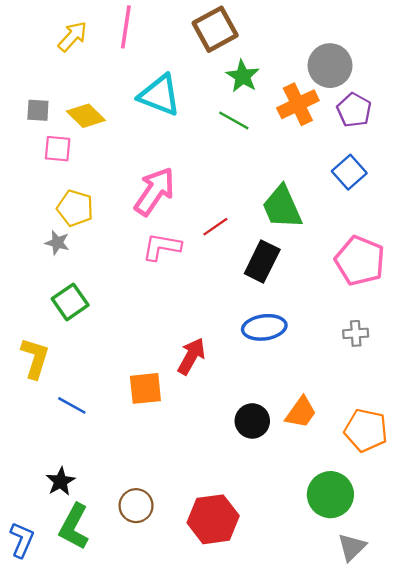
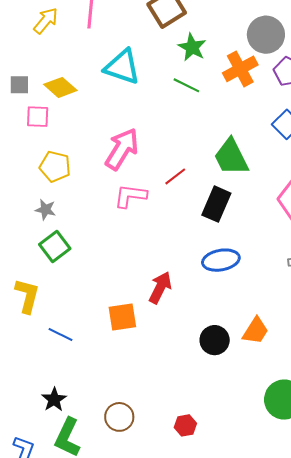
gray star: (57, 243) -> (45, 210), moved
red hexagon: (213, 519) -> (185, 425), size x0.5

